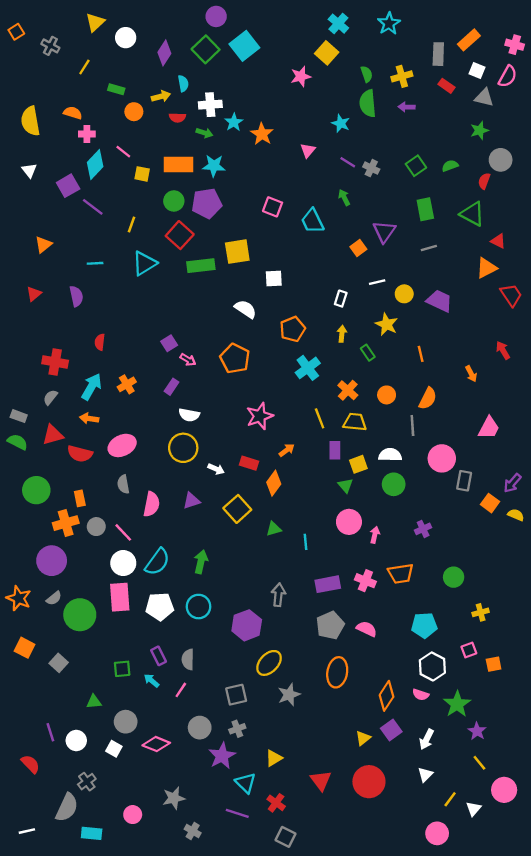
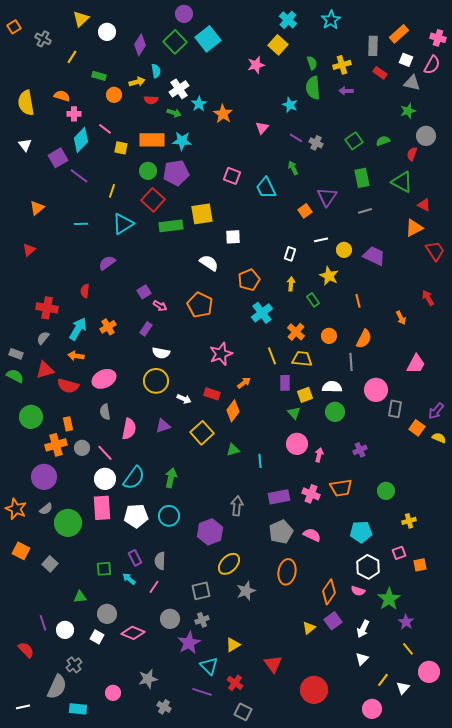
white cross: (210, 105) -> (179, 89), turned -30
purple semicircle: (76, 296) -> (107, 263), moved, turned -114
red circle: (369, 782) -> (314, 690), moved

